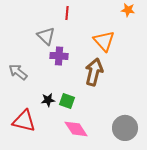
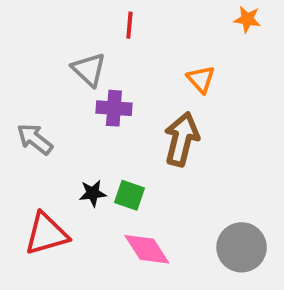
orange triangle: (104, 41) -> (201, 79), size x0.7
red triangle: (24, 121) -> (46, 234), turned -30

